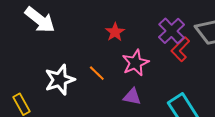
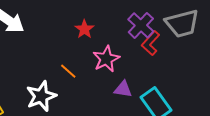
white star: (60, 80) -> (41, 96), moved
purple triangle: (132, 97) -> (123, 89), moved

